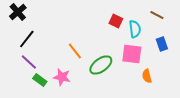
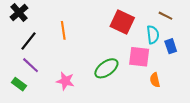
red square: (116, 21) -> (122, 22), size x1.6
cyan semicircle: (135, 29) -> (153, 35), moved
orange line: (75, 51) -> (63, 30), moved, turned 30
green rectangle: (40, 80) -> (19, 84), moved

